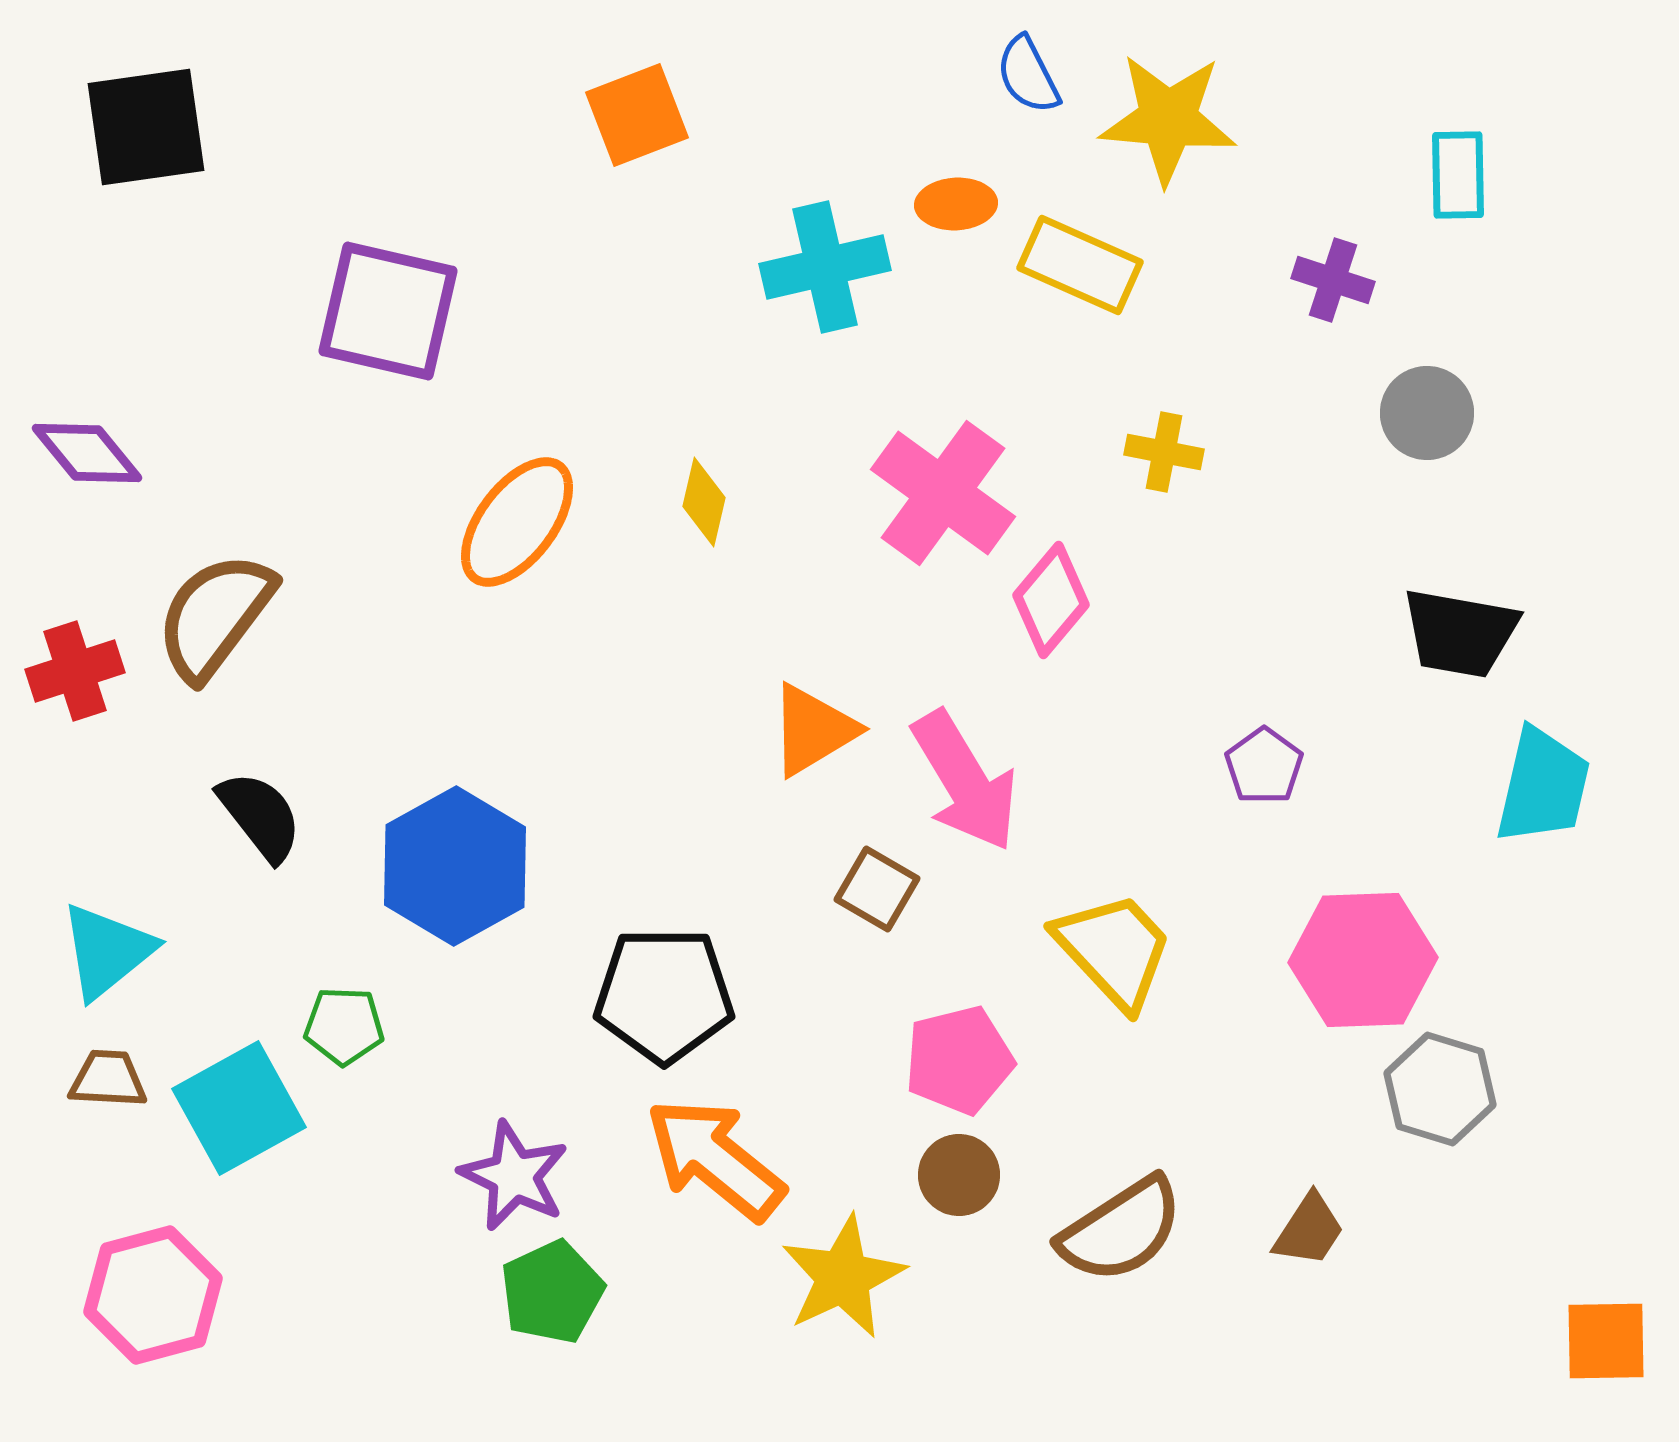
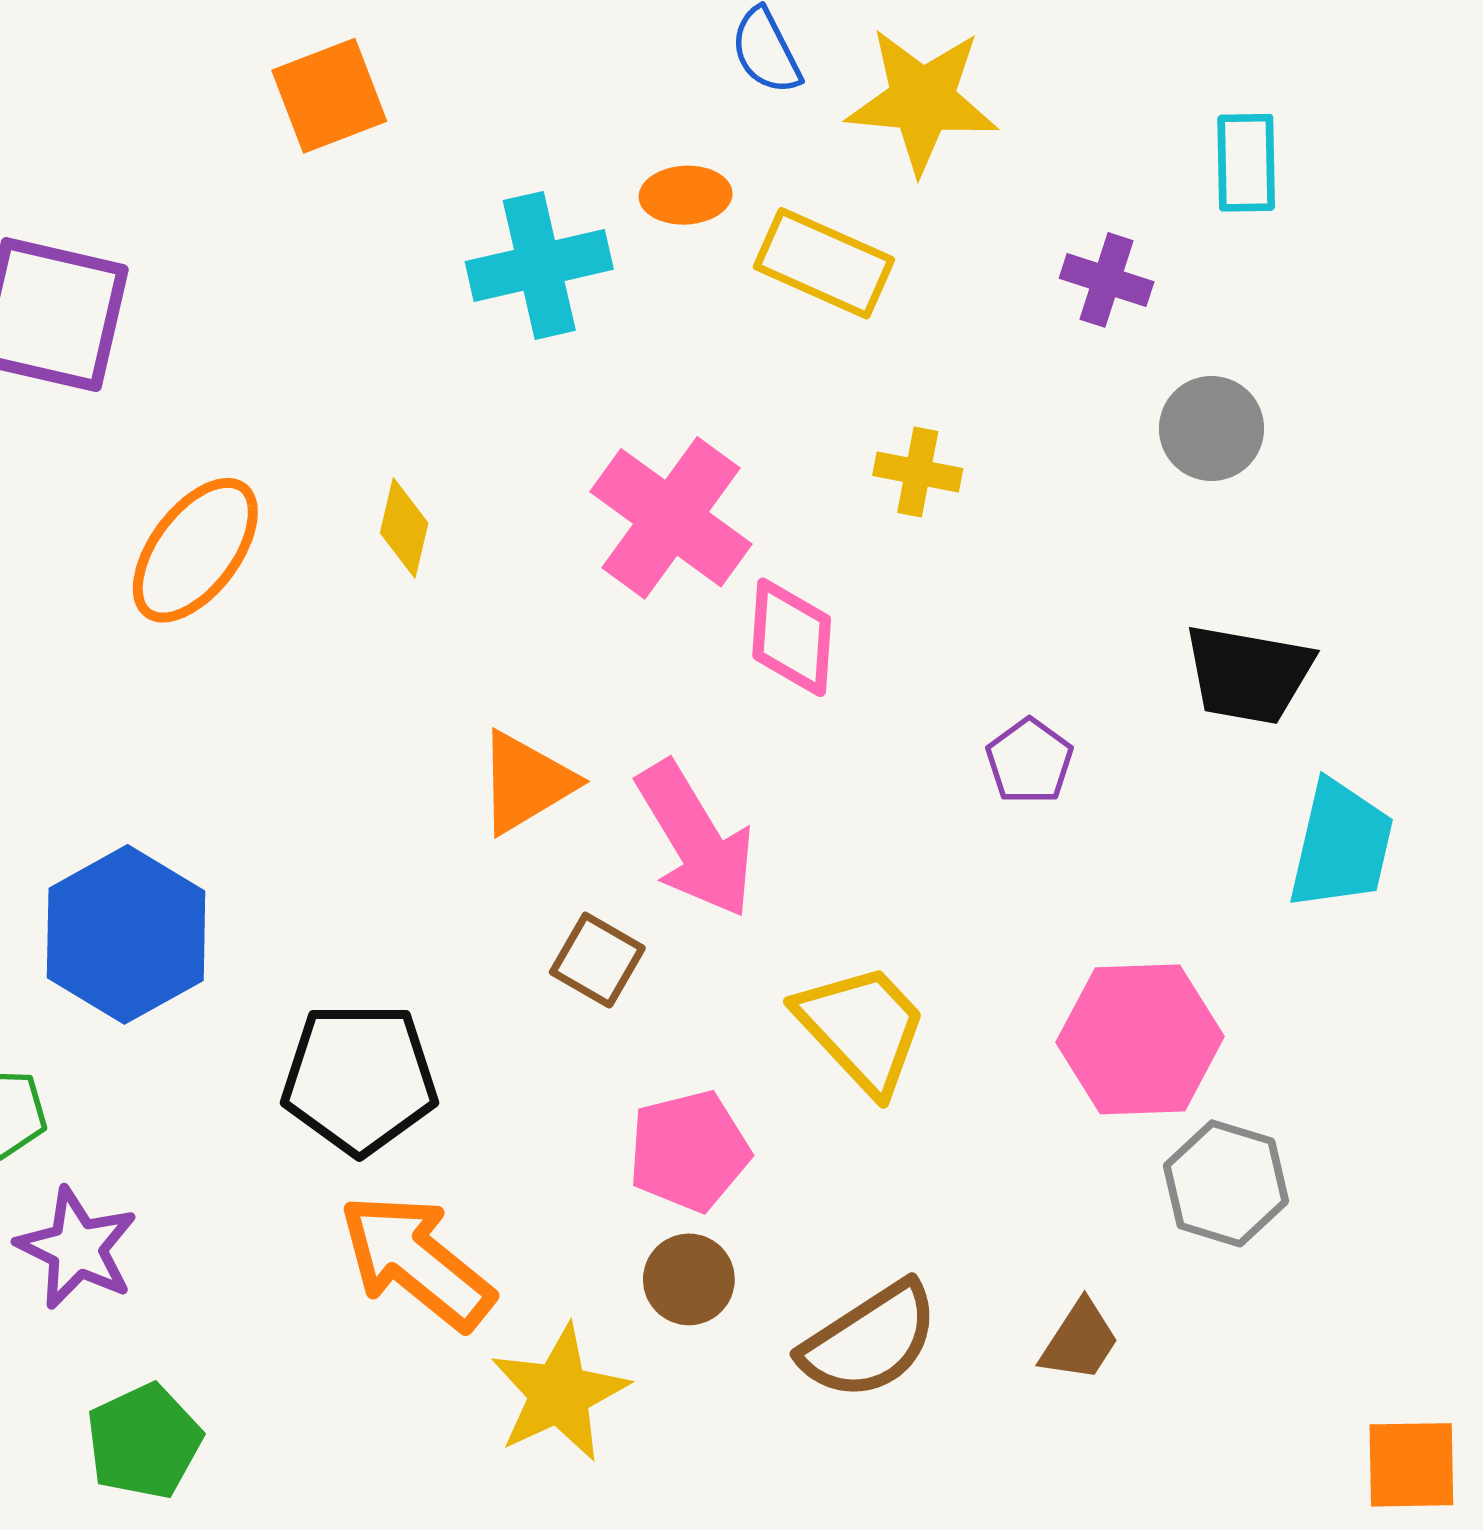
pink diamond: (1051, 600) -> (792, 637), turned -36
purple pentagon: (1264, 766) -> (1029, 761), moved
purple star: (514, 1176) -> (77, 1248), moved
green pentagon: (552, 1292) -> (144, 1441), moved

